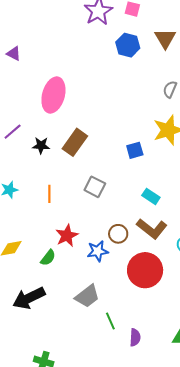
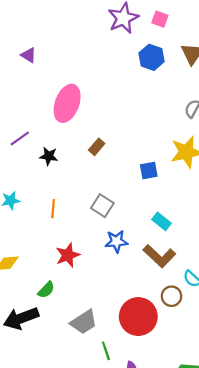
brown rectangle: (75, 142) -> (97, 147), moved, size x0.6
brown circle: (118, 234) -> (171, 296), moved
blue star: (98, 251) -> (116, 241), moved
green semicircle: (48, 258) -> (46, 290), moved
red circle: (145, 270) -> (138, 317), moved

